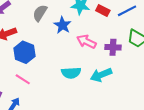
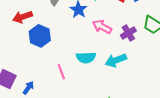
purple cross: (113, 47) -> (128, 33), turned -35
pink line: (23, 79) -> (61, 72), moved, turned 35

